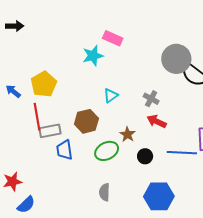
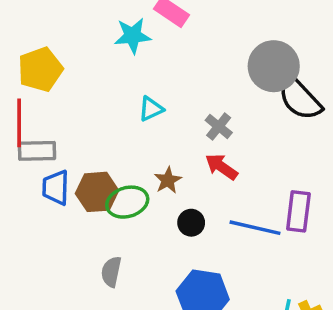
brown hexagon: (86, 121) -> (97, 192), moved

